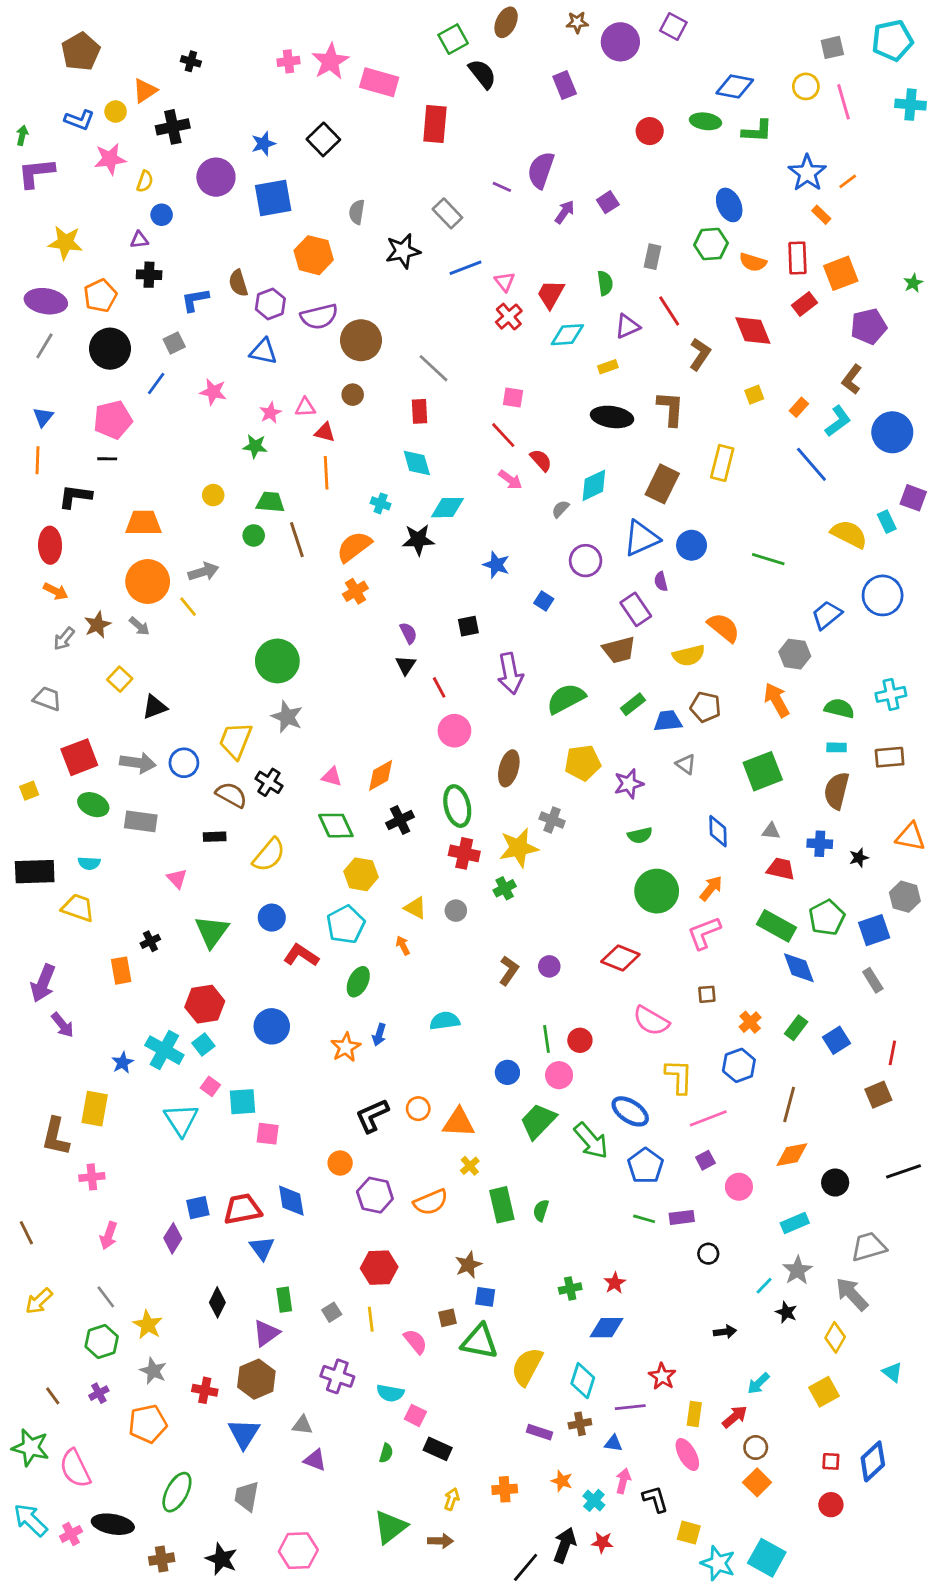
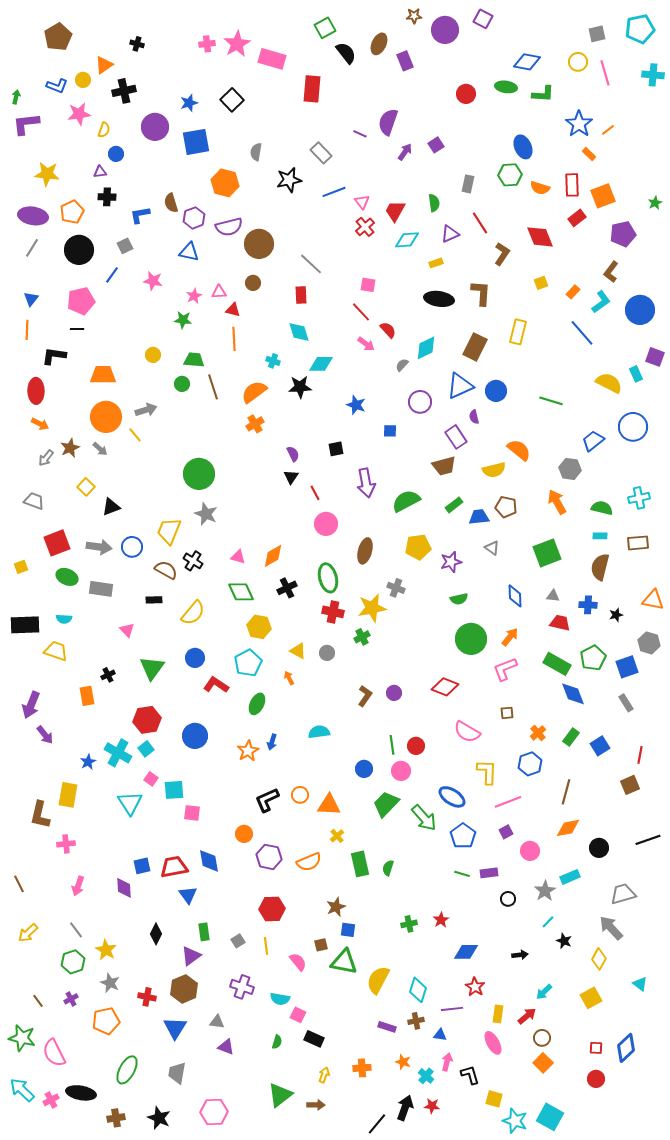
brown ellipse: (506, 22) -> (379, 44), moved
blue square: (544, 601) -> (390, 431), turned -32
purple diamond: (173, 1238) -> (124, 888), turned -35
gray star: (797, 1270) -> (545, 891), moved
blue diamond: (606, 1328) -> (466, 952), moved

